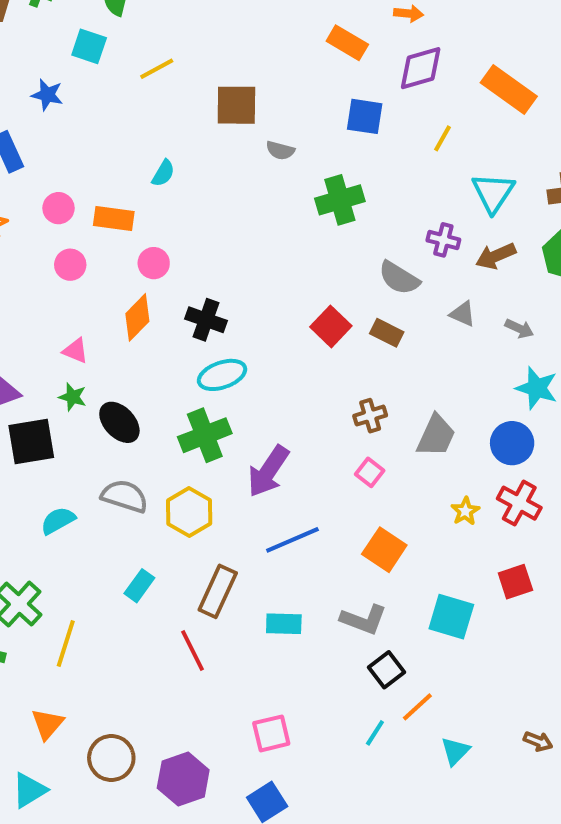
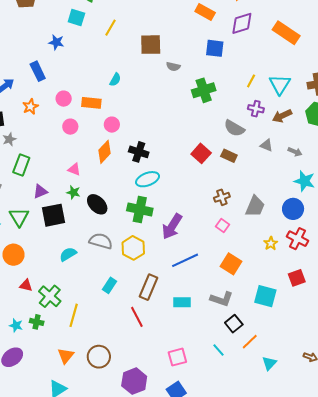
yellow line: (157, 69) -> (110, 28), turned -30
yellow line: (442, 138) -> (251, 81), moved
green cross: (205, 435) -> (140, 209), turned 35
cyan line: (375, 733) -> (219, 350), moved, turned -72
brown circle: (111, 758) -> (99, 357), moved

